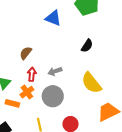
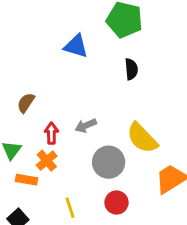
black semicircle: (87, 46) -> (131, 69), moved, turned -32
brown semicircle: (26, 53) -> (26, 103), moved
gray circle: (53, 96) -> (109, 162), moved

